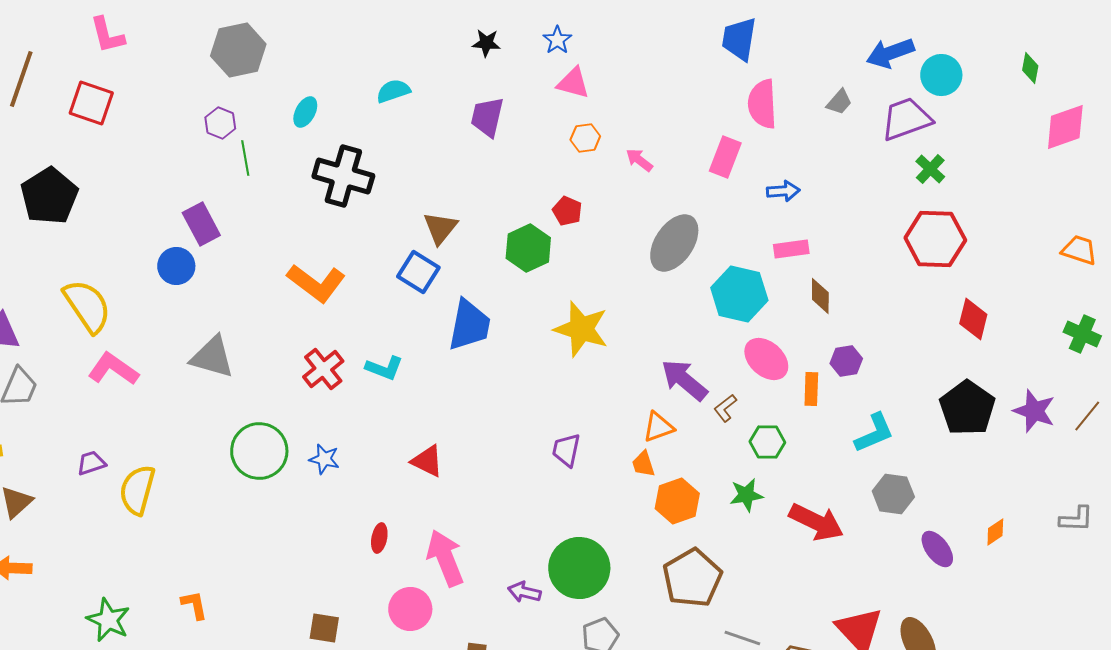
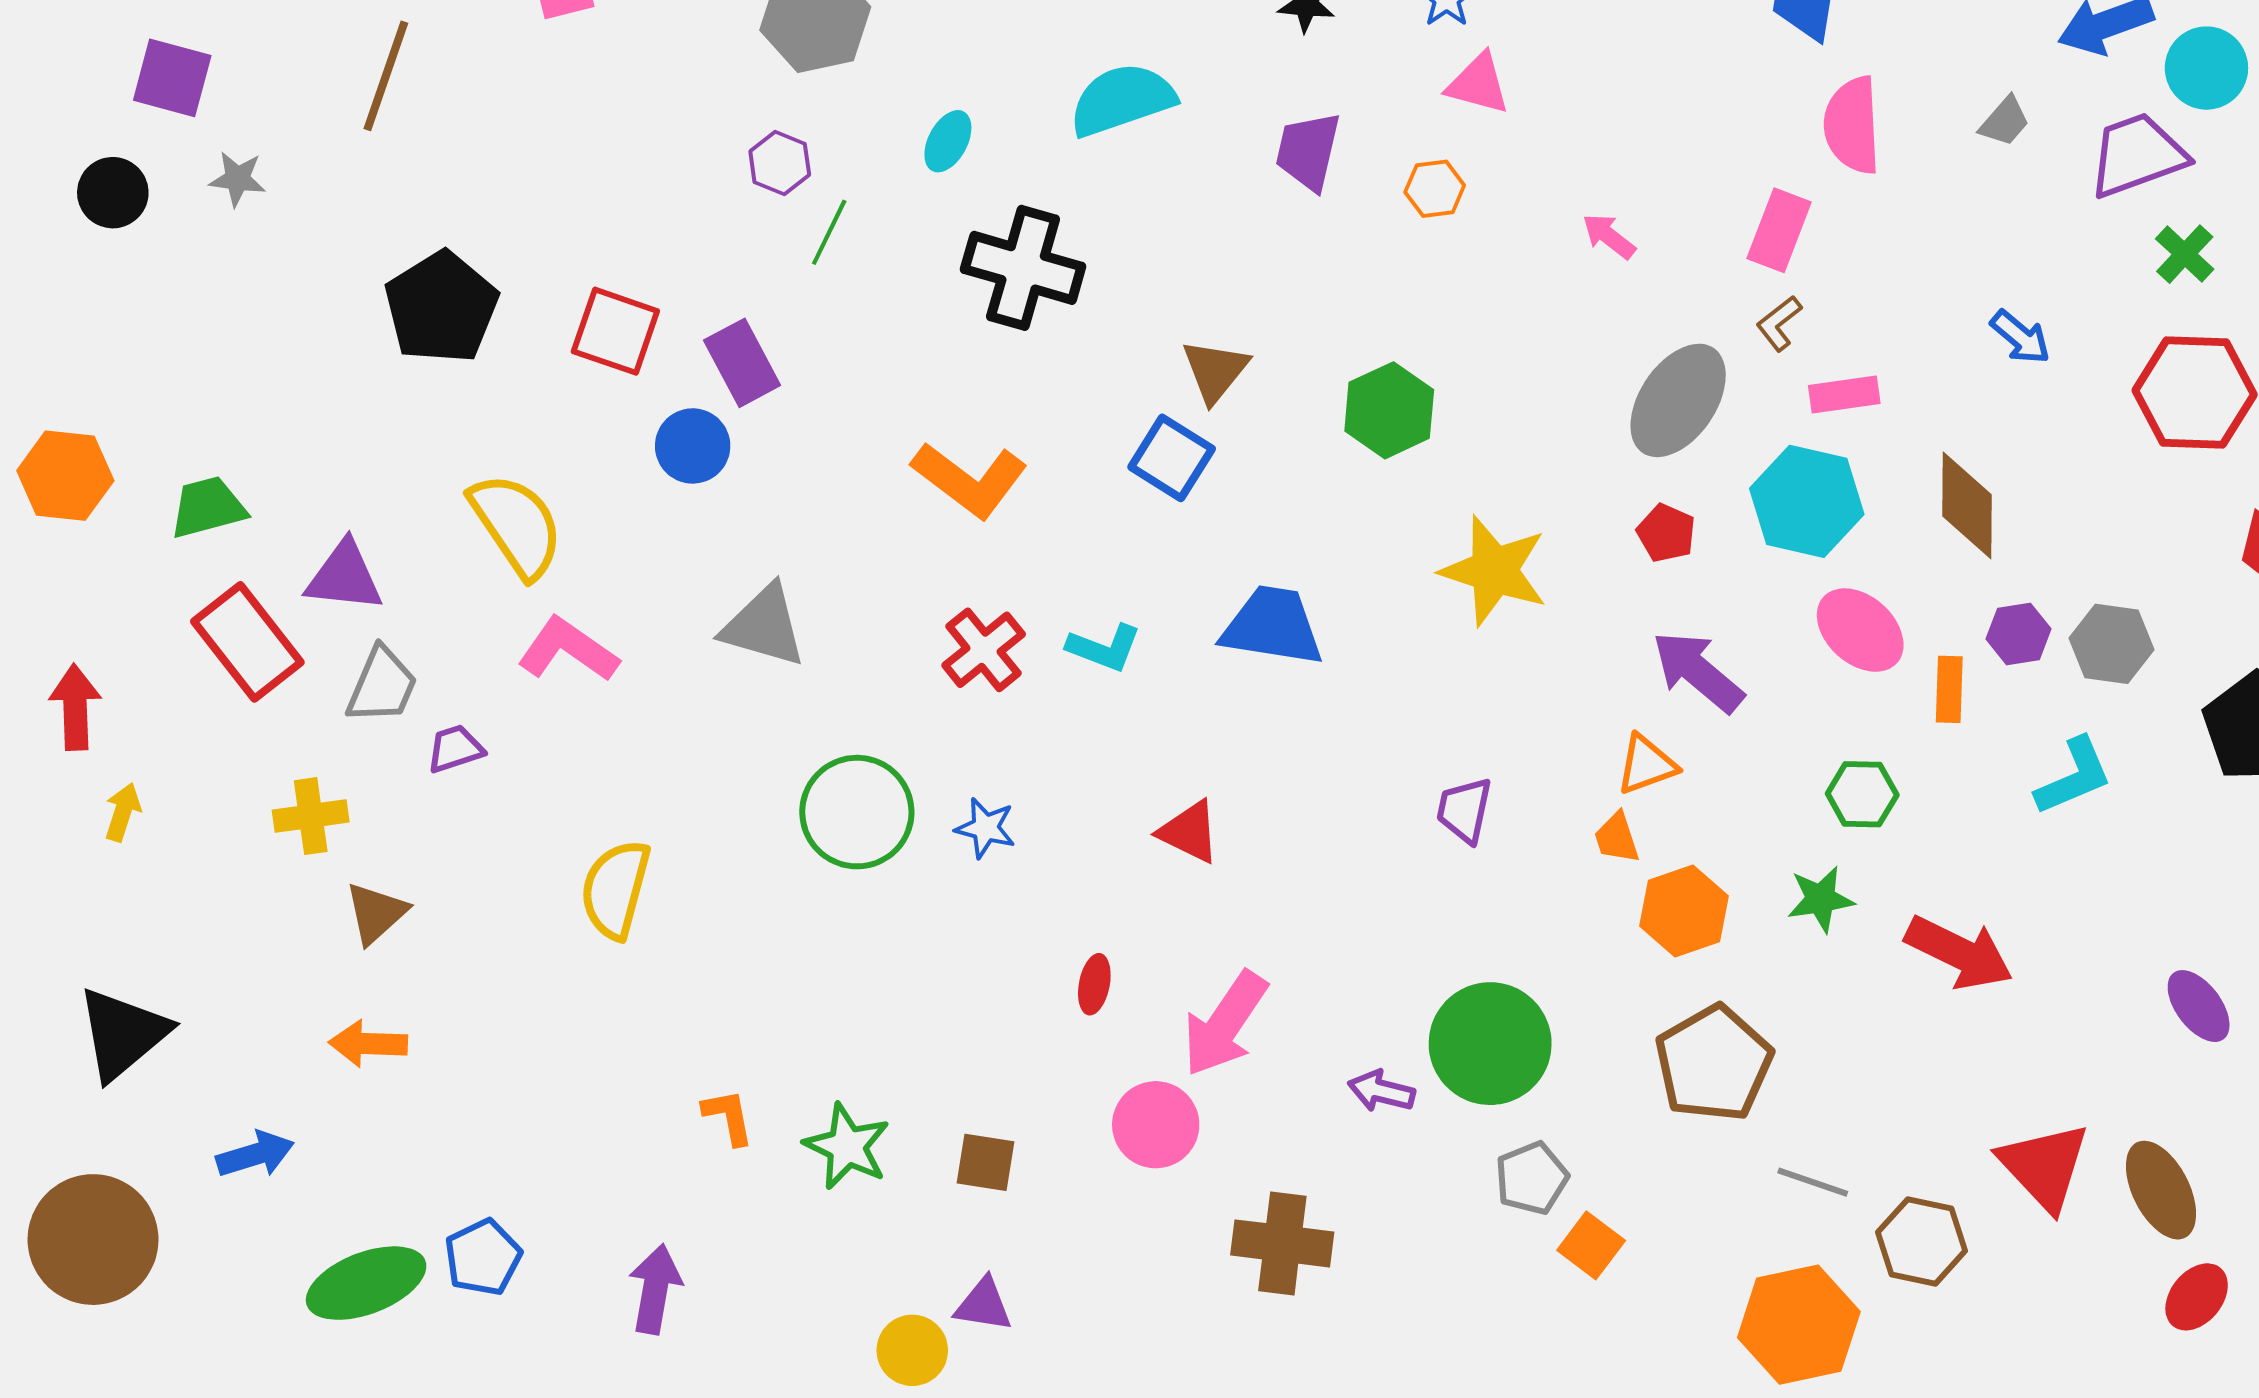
cyan semicircle: (393, 91) -> (1122, 100), size x1.6
red square: (91, 103) -> (615, 331), moved
orange hexagon: (585, 138) -> (1435, 189), moved
green line: (245, 158) -> (829, 232), turned 36
blue arrow: (783, 191) -> (2020, 337), moved, turned 44
red pentagon: (567, 211) -> (1666, 533), moved
pink rectangle: (791, 249) -> (1844, 395), moved
brown diamond: (820, 296) -> (1967, 505), size x1.5
blue trapezoid: (469, 325) -> (1272, 626), moved, turned -92
brown L-shape: (725, 408) -> (1779, 323), moved
purple trapezoid: (91, 463) -> (455, 749), moved
gray hexagon: (893, 494) -> (2111, 644), moved
pink arrow: (445, 558) -> (1225, 1024), turned -124
green star: (108, 620) -> (847, 1147), moved

